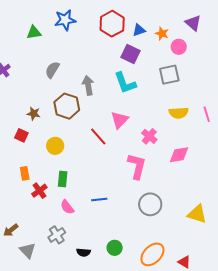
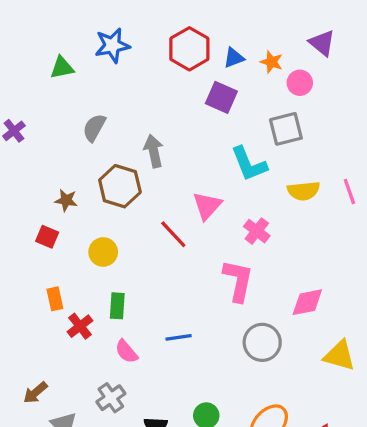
cyan L-shape: (125, 83) -> (249, 164), moved
pink diamond: (179, 155) -> (307, 302), moved

